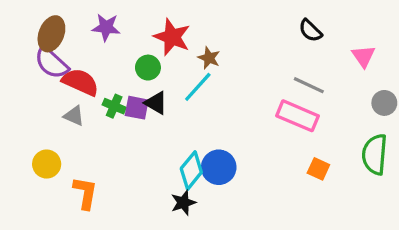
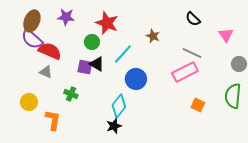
brown star: (209, 58) -> (153, 36), moved
green cross: (114, 106) -> (71, 94), moved
pink rectangle: (297, 116) -> (185, 72), turned -50
blue circle: (219, 167) -> (136, 79), moved

